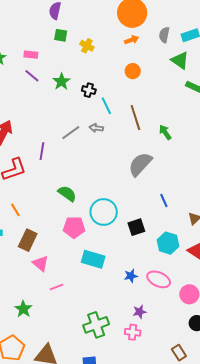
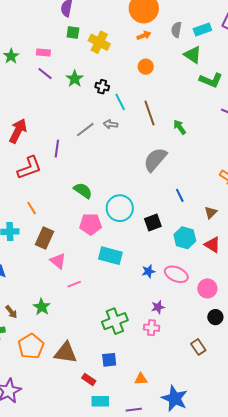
yellow cross: (87, 46) -> (99, 42), size x1.5

